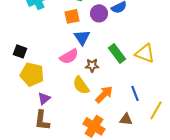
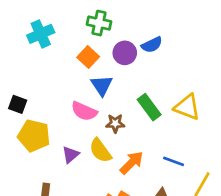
orange square: (72, 16) -> (88, 57), turned -35
pink semicircle: (69, 56) -> (84, 111), turned 54
blue line: (135, 93) -> (174, 161), turned -49
purple triangle: (44, 98) -> (71, 155), moved

